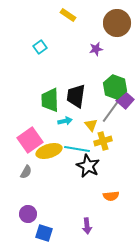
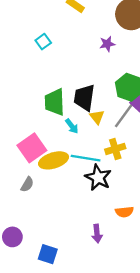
cyan arrow: (65, 121) -> (72, 126), turned 64
yellow triangle: (91, 125) -> (97, 117), moved
purple circle: (28, 214) -> (12, 237), moved
purple arrow: (87, 226) -> (97, 234), moved

